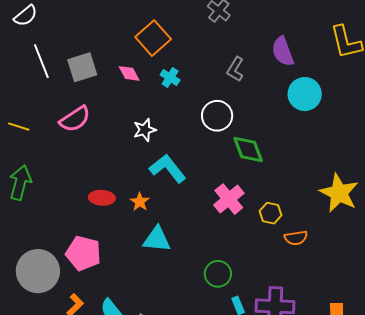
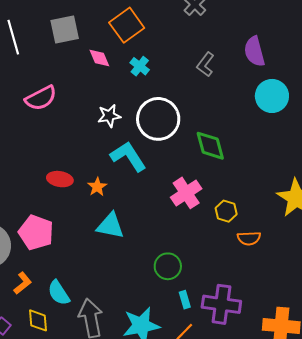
gray square: (82, 67) -> (65, 29), moved
white circle: (217, 116) -> (158, 119), moved, size x1.4

